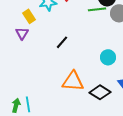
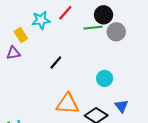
purple triangle: (22, 33) -> (13, 53), turned 48

